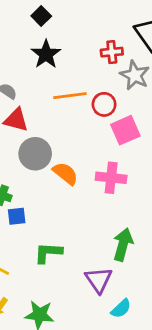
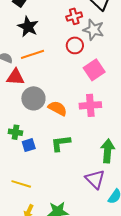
orange line: (70, 96) -> (32, 54), moved
red circle: (104, 104) -> (75, 45), moved
green L-shape: (48, 253) -> (61, 143), moved

